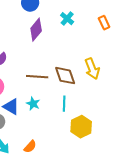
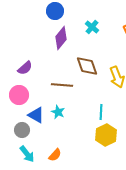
brown diamond: (65, 76) -> (87, 66), moved
cyan line: (64, 104) -> (101, 112), moved

